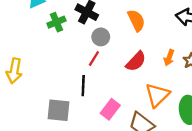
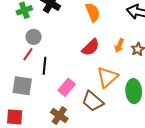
gray circle: (101, 37) -> (34, 37), moved
red line: (94, 59) -> (28, 54), moved

